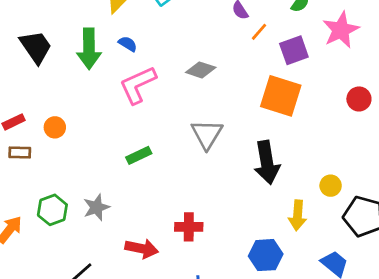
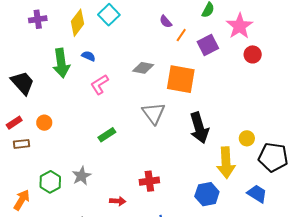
black trapezoid: (36, 47) -> (23, 83), moved
pink L-shape: (138, 85) -> (100, 84), size x0.7
orange square: (281, 96) -> (181, 79), moved
red circle: (359, 99) -> (253, 54), moved
yellow arrow: (298, 215) -> (226, 163), size x1.4
red arrow: (142, 249) -> (118, 201), size x0.7

